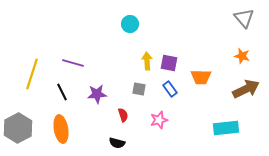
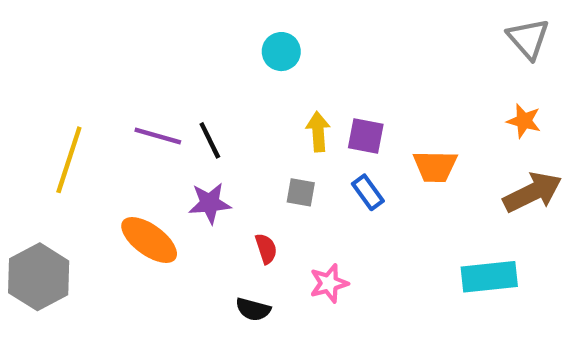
black line: (62, 92) -> (210, 140), moved
pink star: (159, 120) -> (329, 283), moved
orange ellipse: (61, 129) -> (149, 240), moved, turned -44

